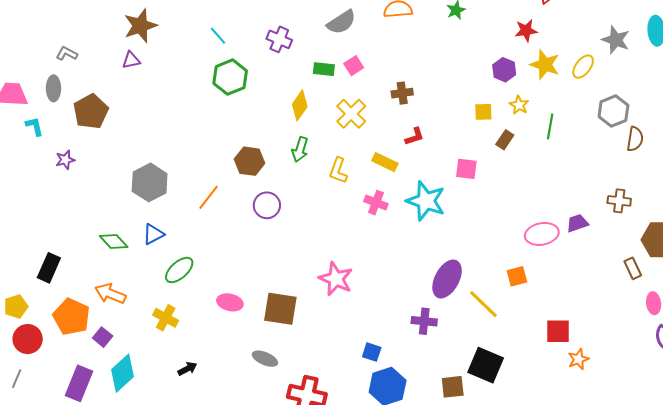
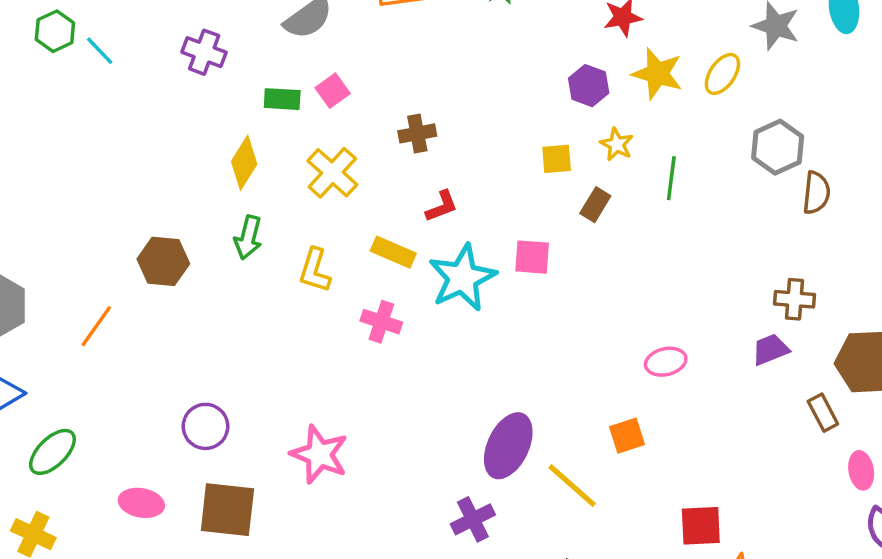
green hexagon: (230, 77) -> (55, 31), moved, size x0.7
cyan star: (426, 201) -> (462, 278), moved, turned 30
purple circle: (267, 205) -> (205, 426), moved
purple trapezoid: (577, 223) -> (770, 350), moved
pink ellipse: (542, 234) -> (666, 362), size x0.7
purple cross: (424, 321) -> (473, 519), turned -30

